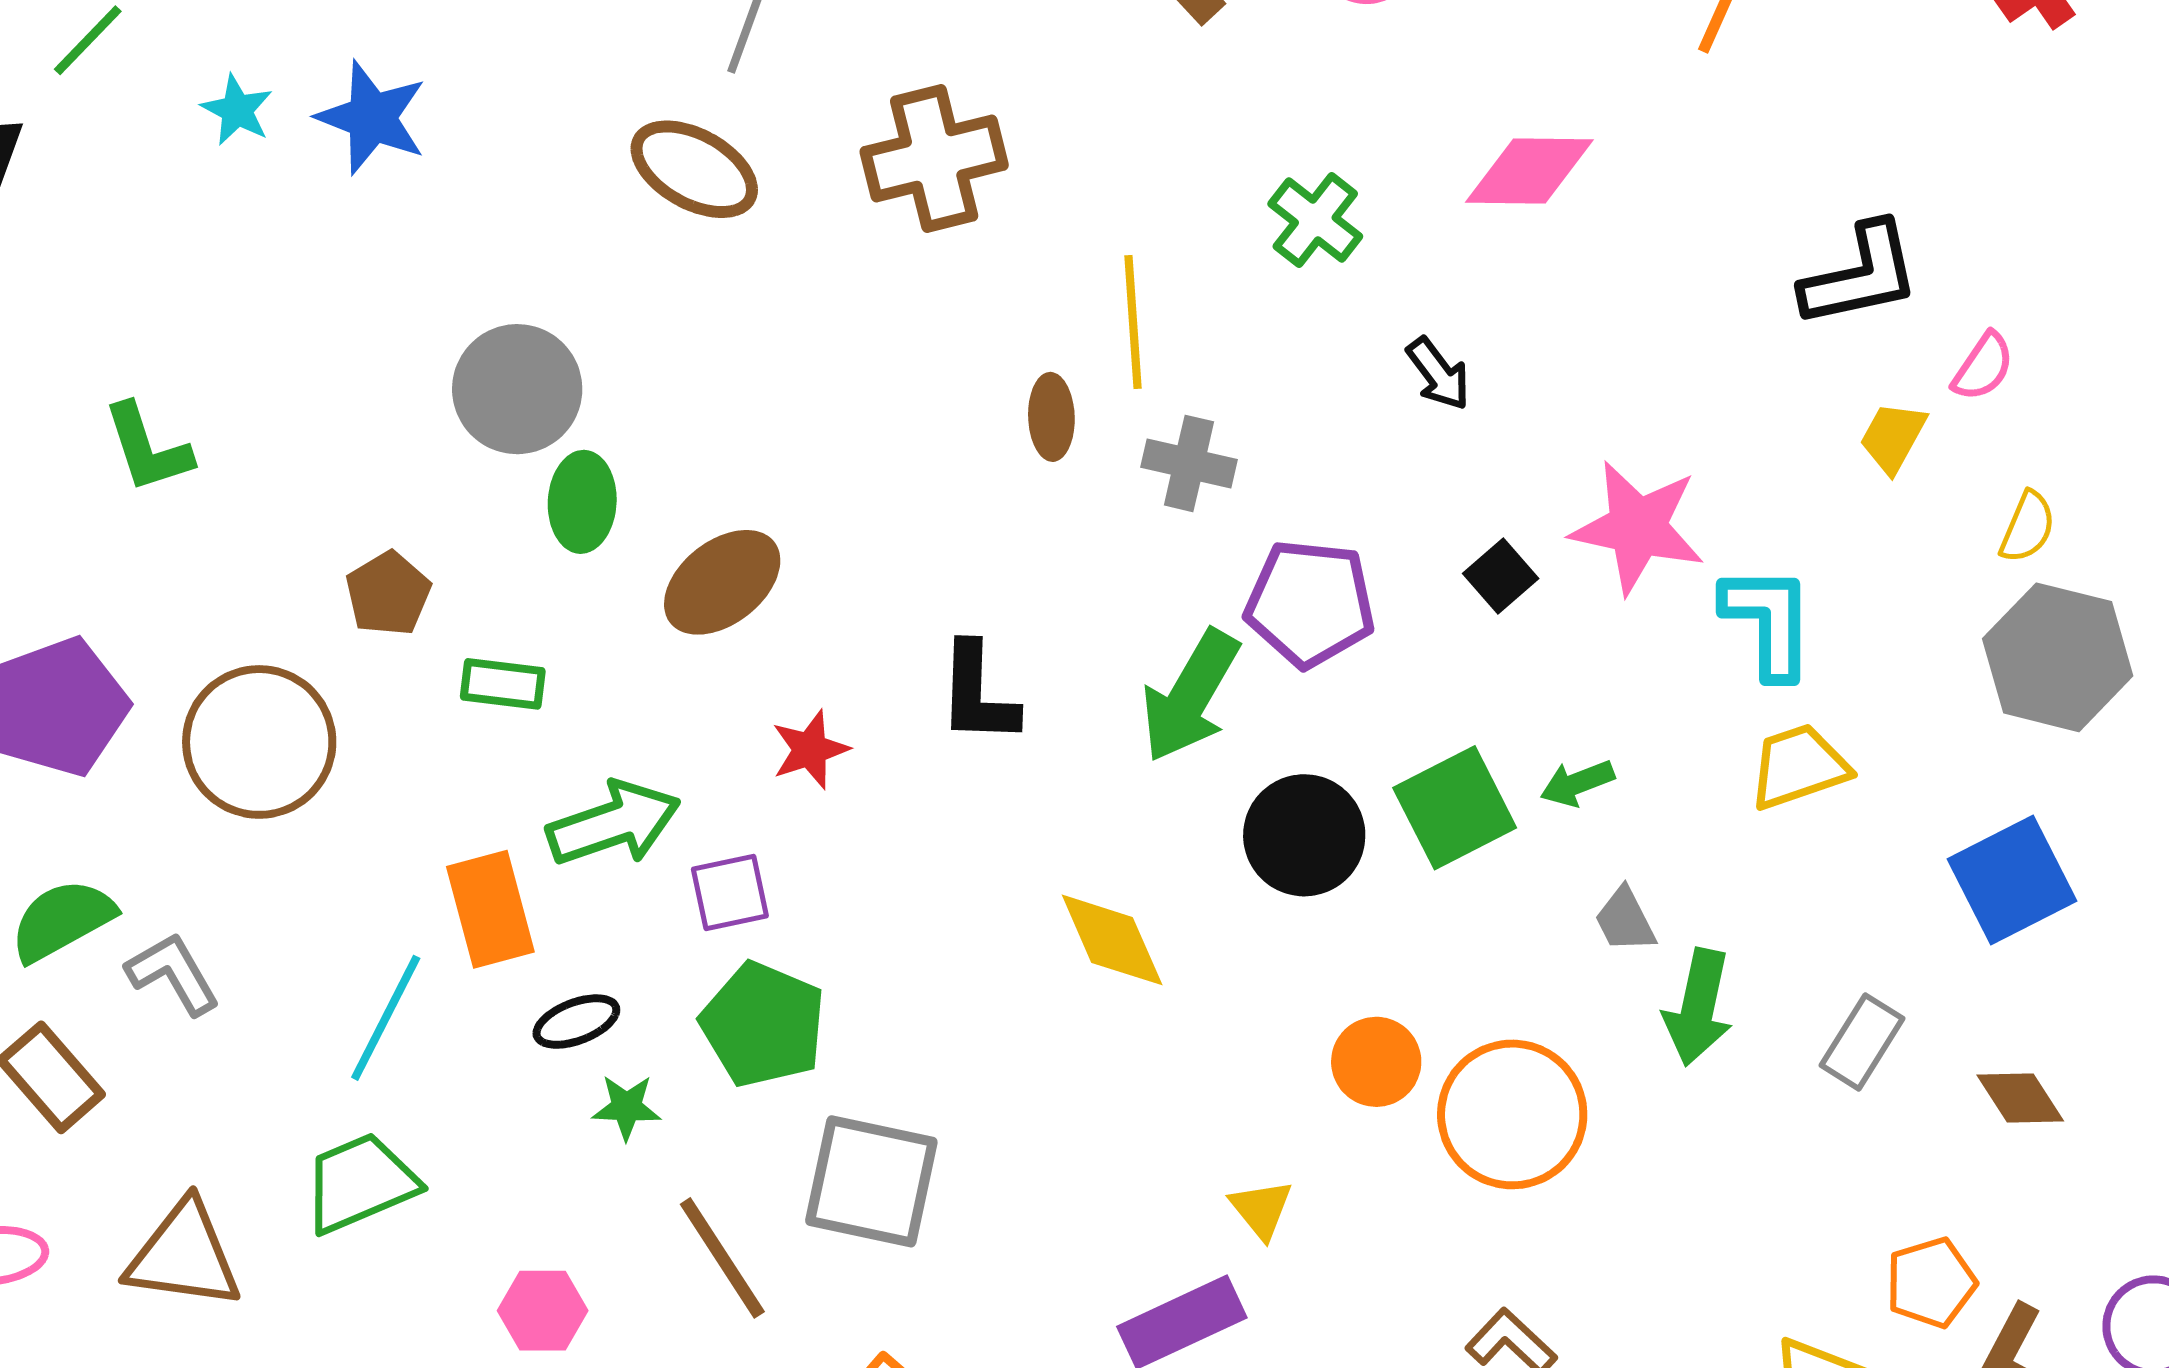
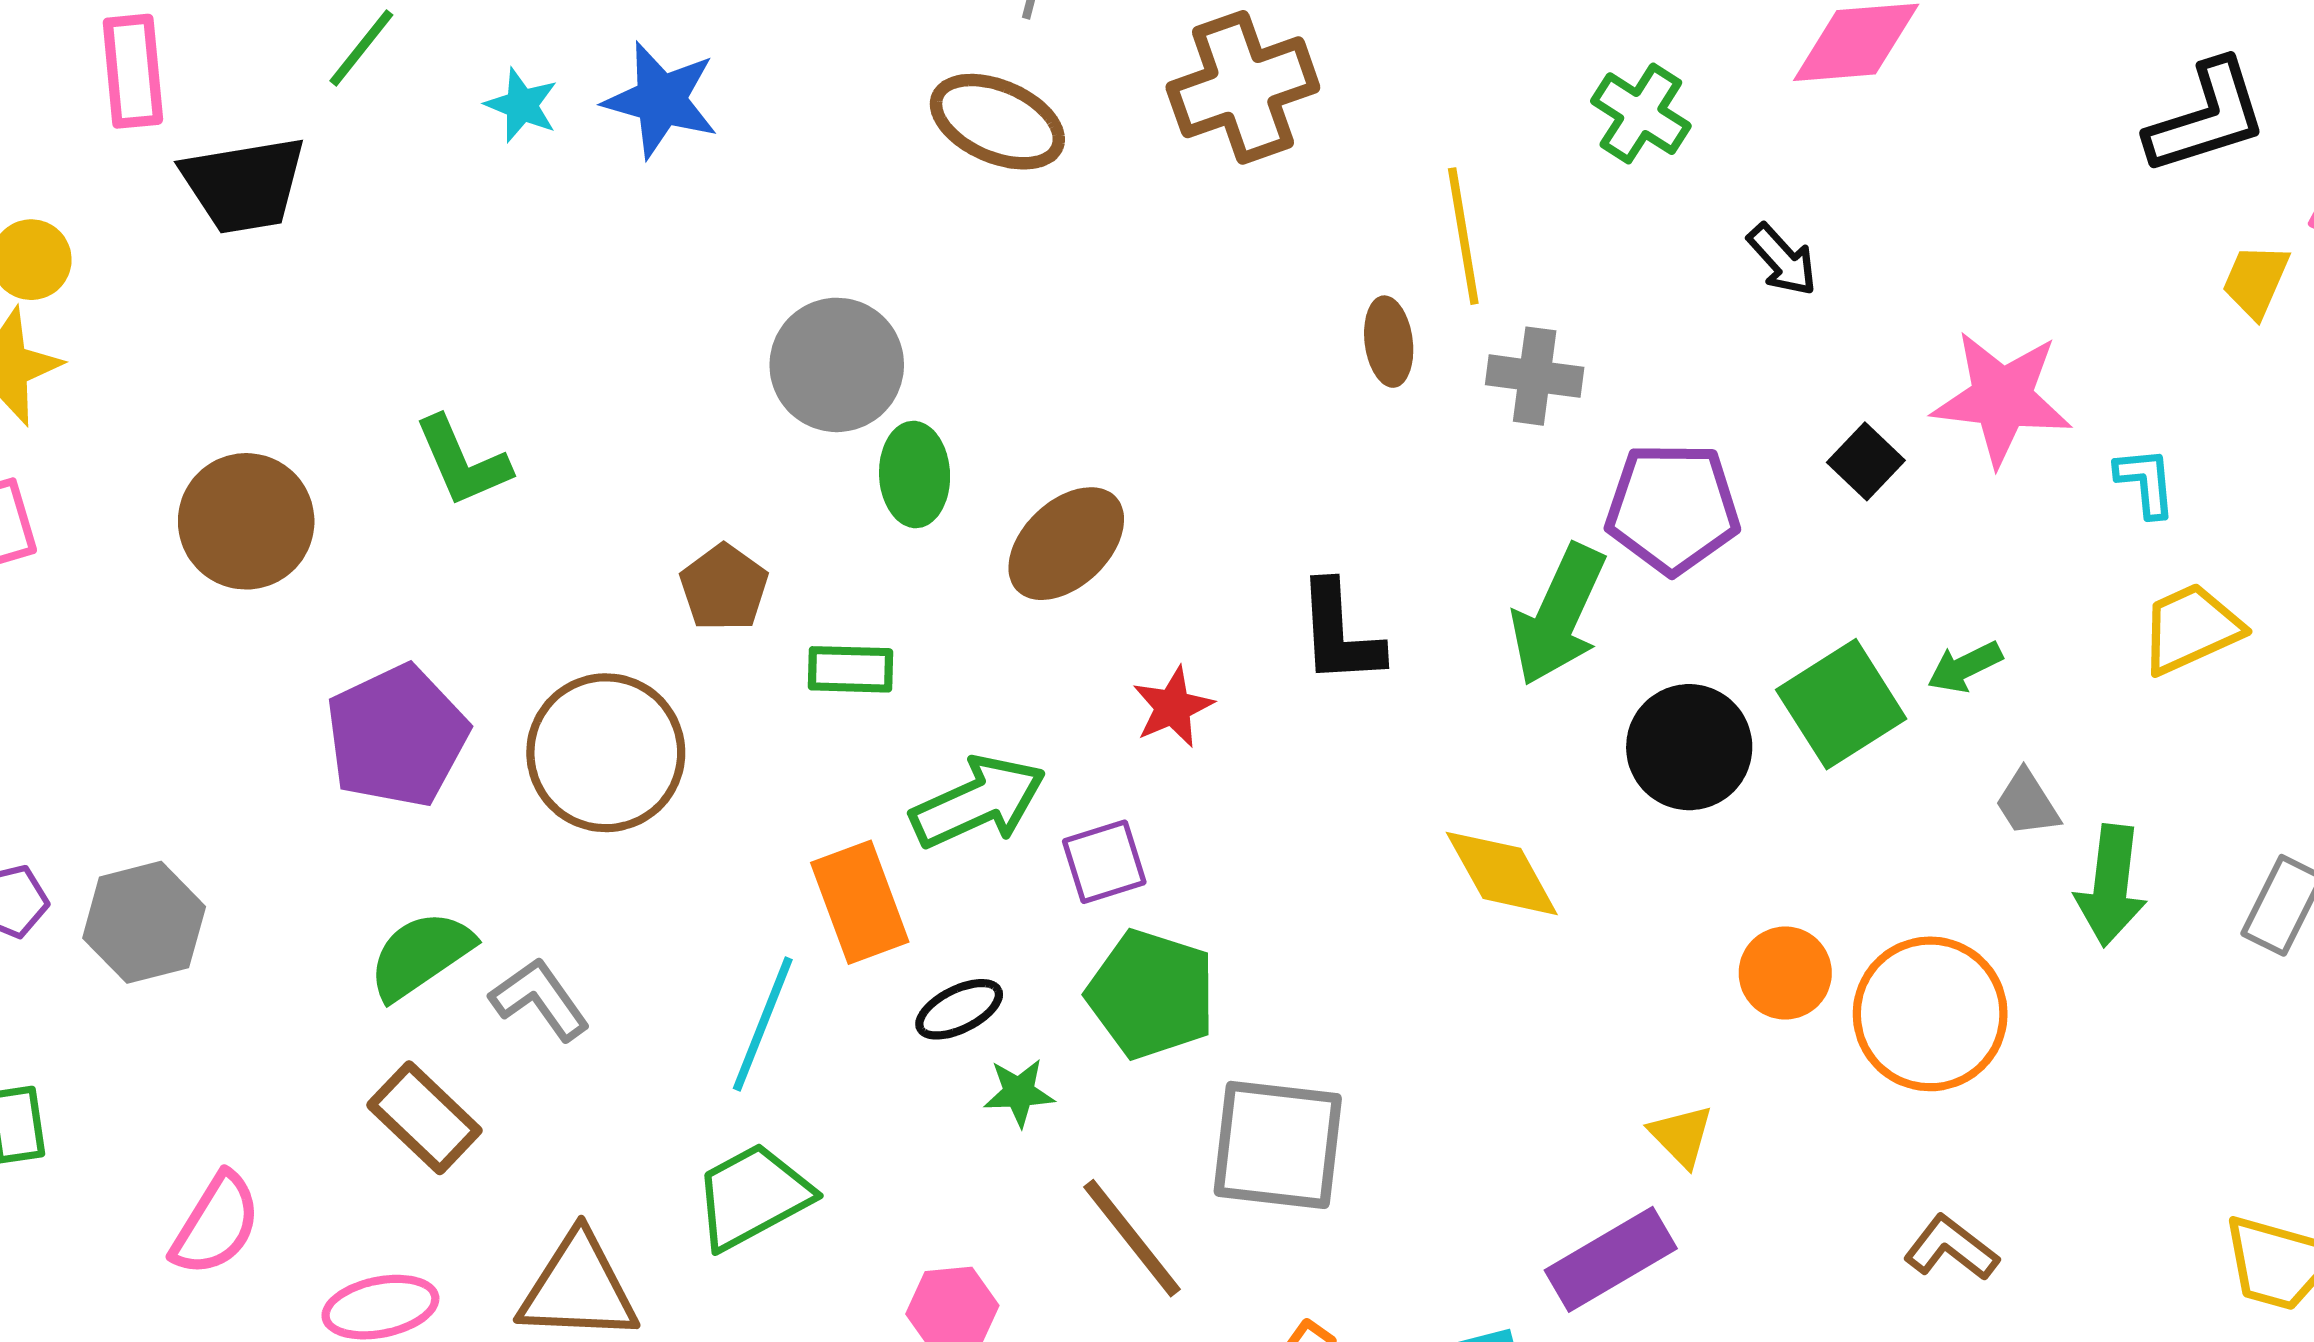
cyan L-shape: (1768, 621) -> (2146, 482), size x0.6

